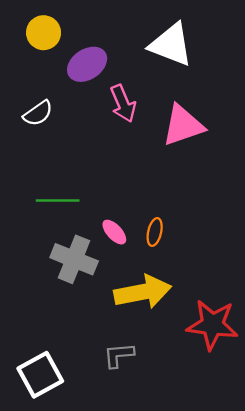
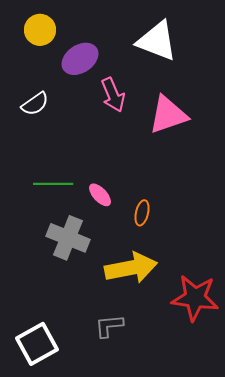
pink ellipse: (114, 232) -> (100, 195), moved

